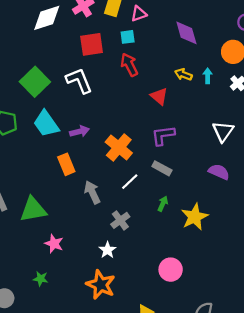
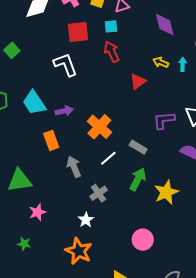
green square: (35, 82) -> (12, 50), moved, size x0.6
red triangle: (159, 96) -> (138, 81), turned 42
purple L-shape: (163, 135) -> (164, 120), moved
green arrow: (163, 204) -> (138, 179), size x1.6
pink star: (54, 244) -> (37, 212), turned 30

